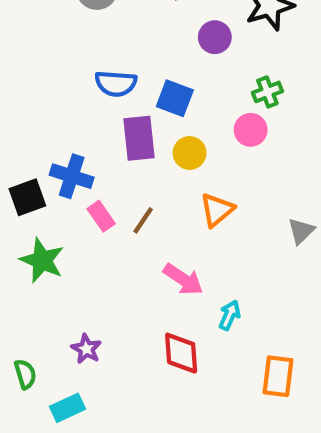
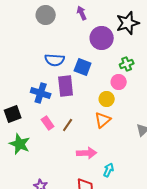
purple circle: (215, 37) -> (102, 38), size x1.5
yellow circle: (190, 153) -> (107, 99), moved
blue cross: (72, 176) -> (41, 93), moved
pink arrow: (183, 279) -> (87, 153), turned -36

